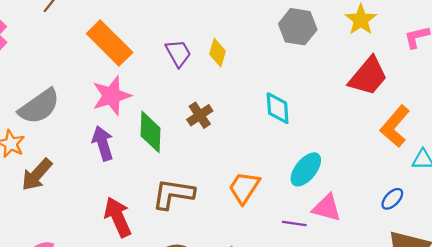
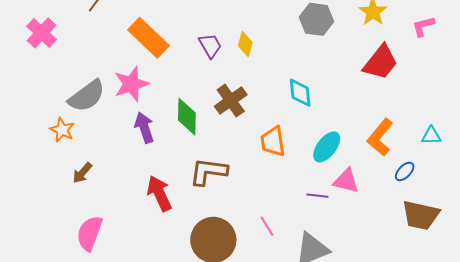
pink star: (112, 96) -> (131, 84), moved
brown cross: (200, 115) -> (231, 101), size x1.4
orange L-shape: (395, 126) -> (380, 137), moved
brown arrow: (37, 175) -> (82, 173), moved, size x0.7
orange trapezoid: (244, 188) -> (273, 141), moved, turned -40

